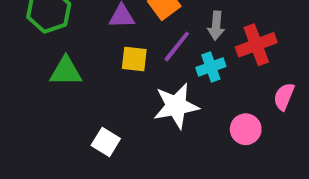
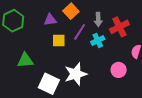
green triangle: (66, 71) -> (25, 60), moved
white star: (176, 106) -> (76, 74), moved
white square: (106, 142) -> (49, 84), size x1.5

